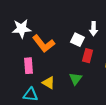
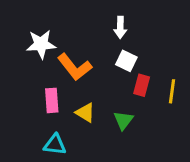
white arrow: (94, 29) -> (120, 27), moved
yellow triangle: (49, 83) -> (85, 113), moved

